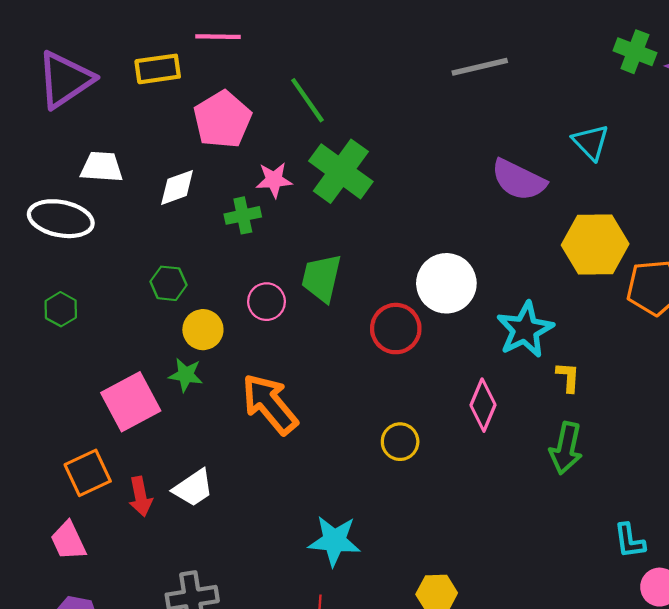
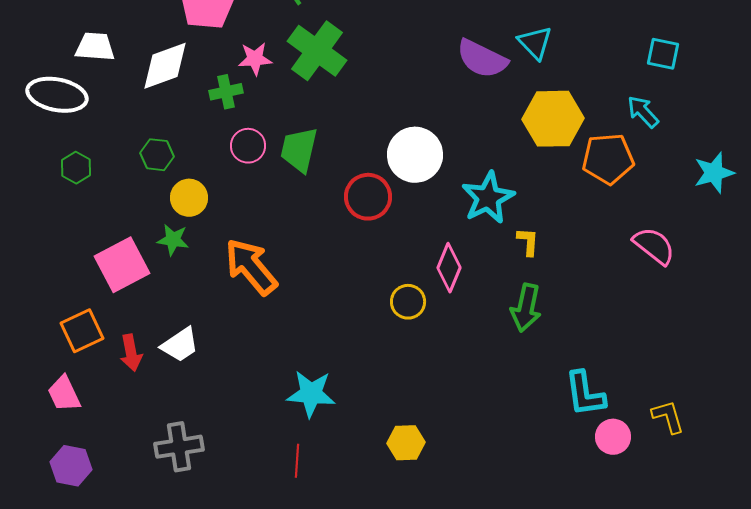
cyan triangle: (591, 142) -> (535, 43), moved
white diamond: (177, 187) -> (165, 66), size x1.4
pink circle: (266, 302) -> (248, 146), moved
green hexagon: (61, 309) -> (76, 168), moved
yellow circle: (400, 442) -> (408, 302), moved
cyan L-shape: (630, 541) -> (585, 394), size x1.4

